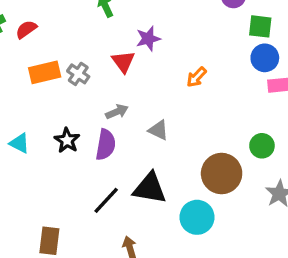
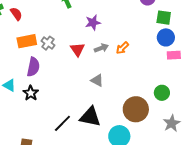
red semicircle: (26, 29) -> (16, 14), turned 88
red triangle: (123, 62) -> (77, 49), moved
gray arrow: (117, 112) -> (101, 48), moved
black star: (67, 140) -> (31, 93), moved
purple semicircle: (106, 145) -> (33, 67), moved

